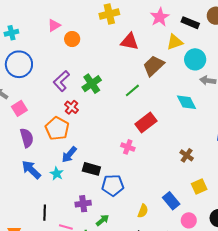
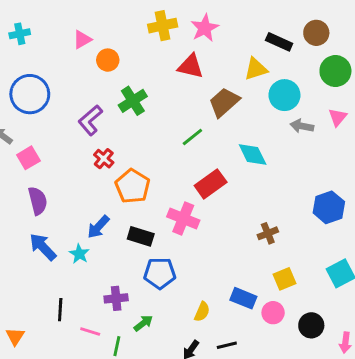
pink star: (160, 17) -> (205, 28), moved
cyan cross: (11, 33) -> (20, 34), moved
green cross: (92, 84) -> (133, 101), moved
cyan diamond: (186, 102) -> (253, 154), moved
orange pentagon: (57, 128) -> (133, 186), moved
pink cross: (128, 147) -> (183, 219), size x1.5
brown cross: (187, 155) -> (268, 233), turned 32
black rectangle: (91, 169) -> (141, 236), moved
blue rectangle: (171, 201) -> (243, 298), turned -30
pink circle: (189, 220) -> (273, 313), moved

